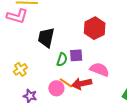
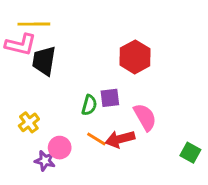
black trapezoid: (46, 38) -> (44, 61), moved
pink semicircle: (99, 70) -> (145, 117), turned 42
pink circle: (56, 88) -> (60, 148), moved

